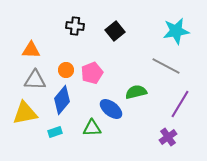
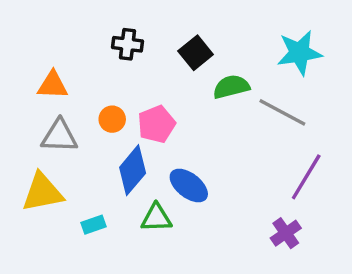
green semicircle: (136, 92) -> (231, 87), moved
blue diamond: (62, 100) -> (133, 170), moved

